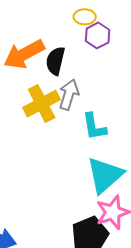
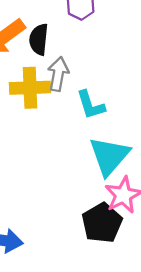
yellow cross: (42, 104) -> (30, 88), turned 33

